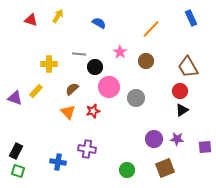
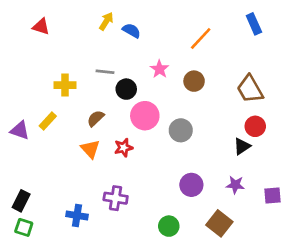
yellow arrow: (58, 16) -> (106, 21), moved
red circle: (180, 91) -> (255, 126), moved
purple circle: (154, 139) -> (191, 185), moved
brown square: (165, 168) -> (219, 223), turned -30

